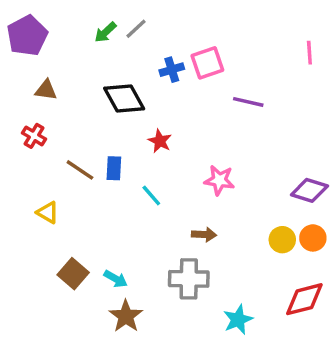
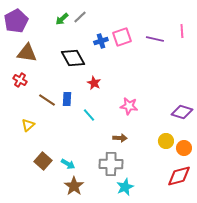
brown triangle: (46, 90) -> (27, 53), size x1.5
purple line: (248, 102) -> (155, 39), moved
yellow triangle: (48, 212) -> (28, 125), turned 48
orange circle: (313, 238) -> (184, 148), moved
cyan star: (238, 320) -> (125, 187), moved

